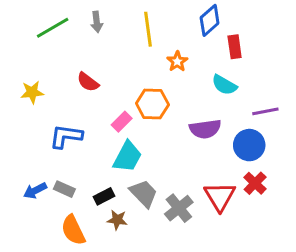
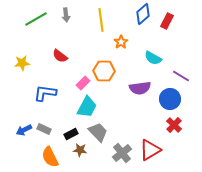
red rectangle: (235, 47) -> (167, 21), moved, turned 35
purple line: (265, 111) -> (181, 76), turned 42
red triangle: (220, 196) -> (150, 150), moved, turned 30
gray cross: (179, 208) -> (122, 153), moved

